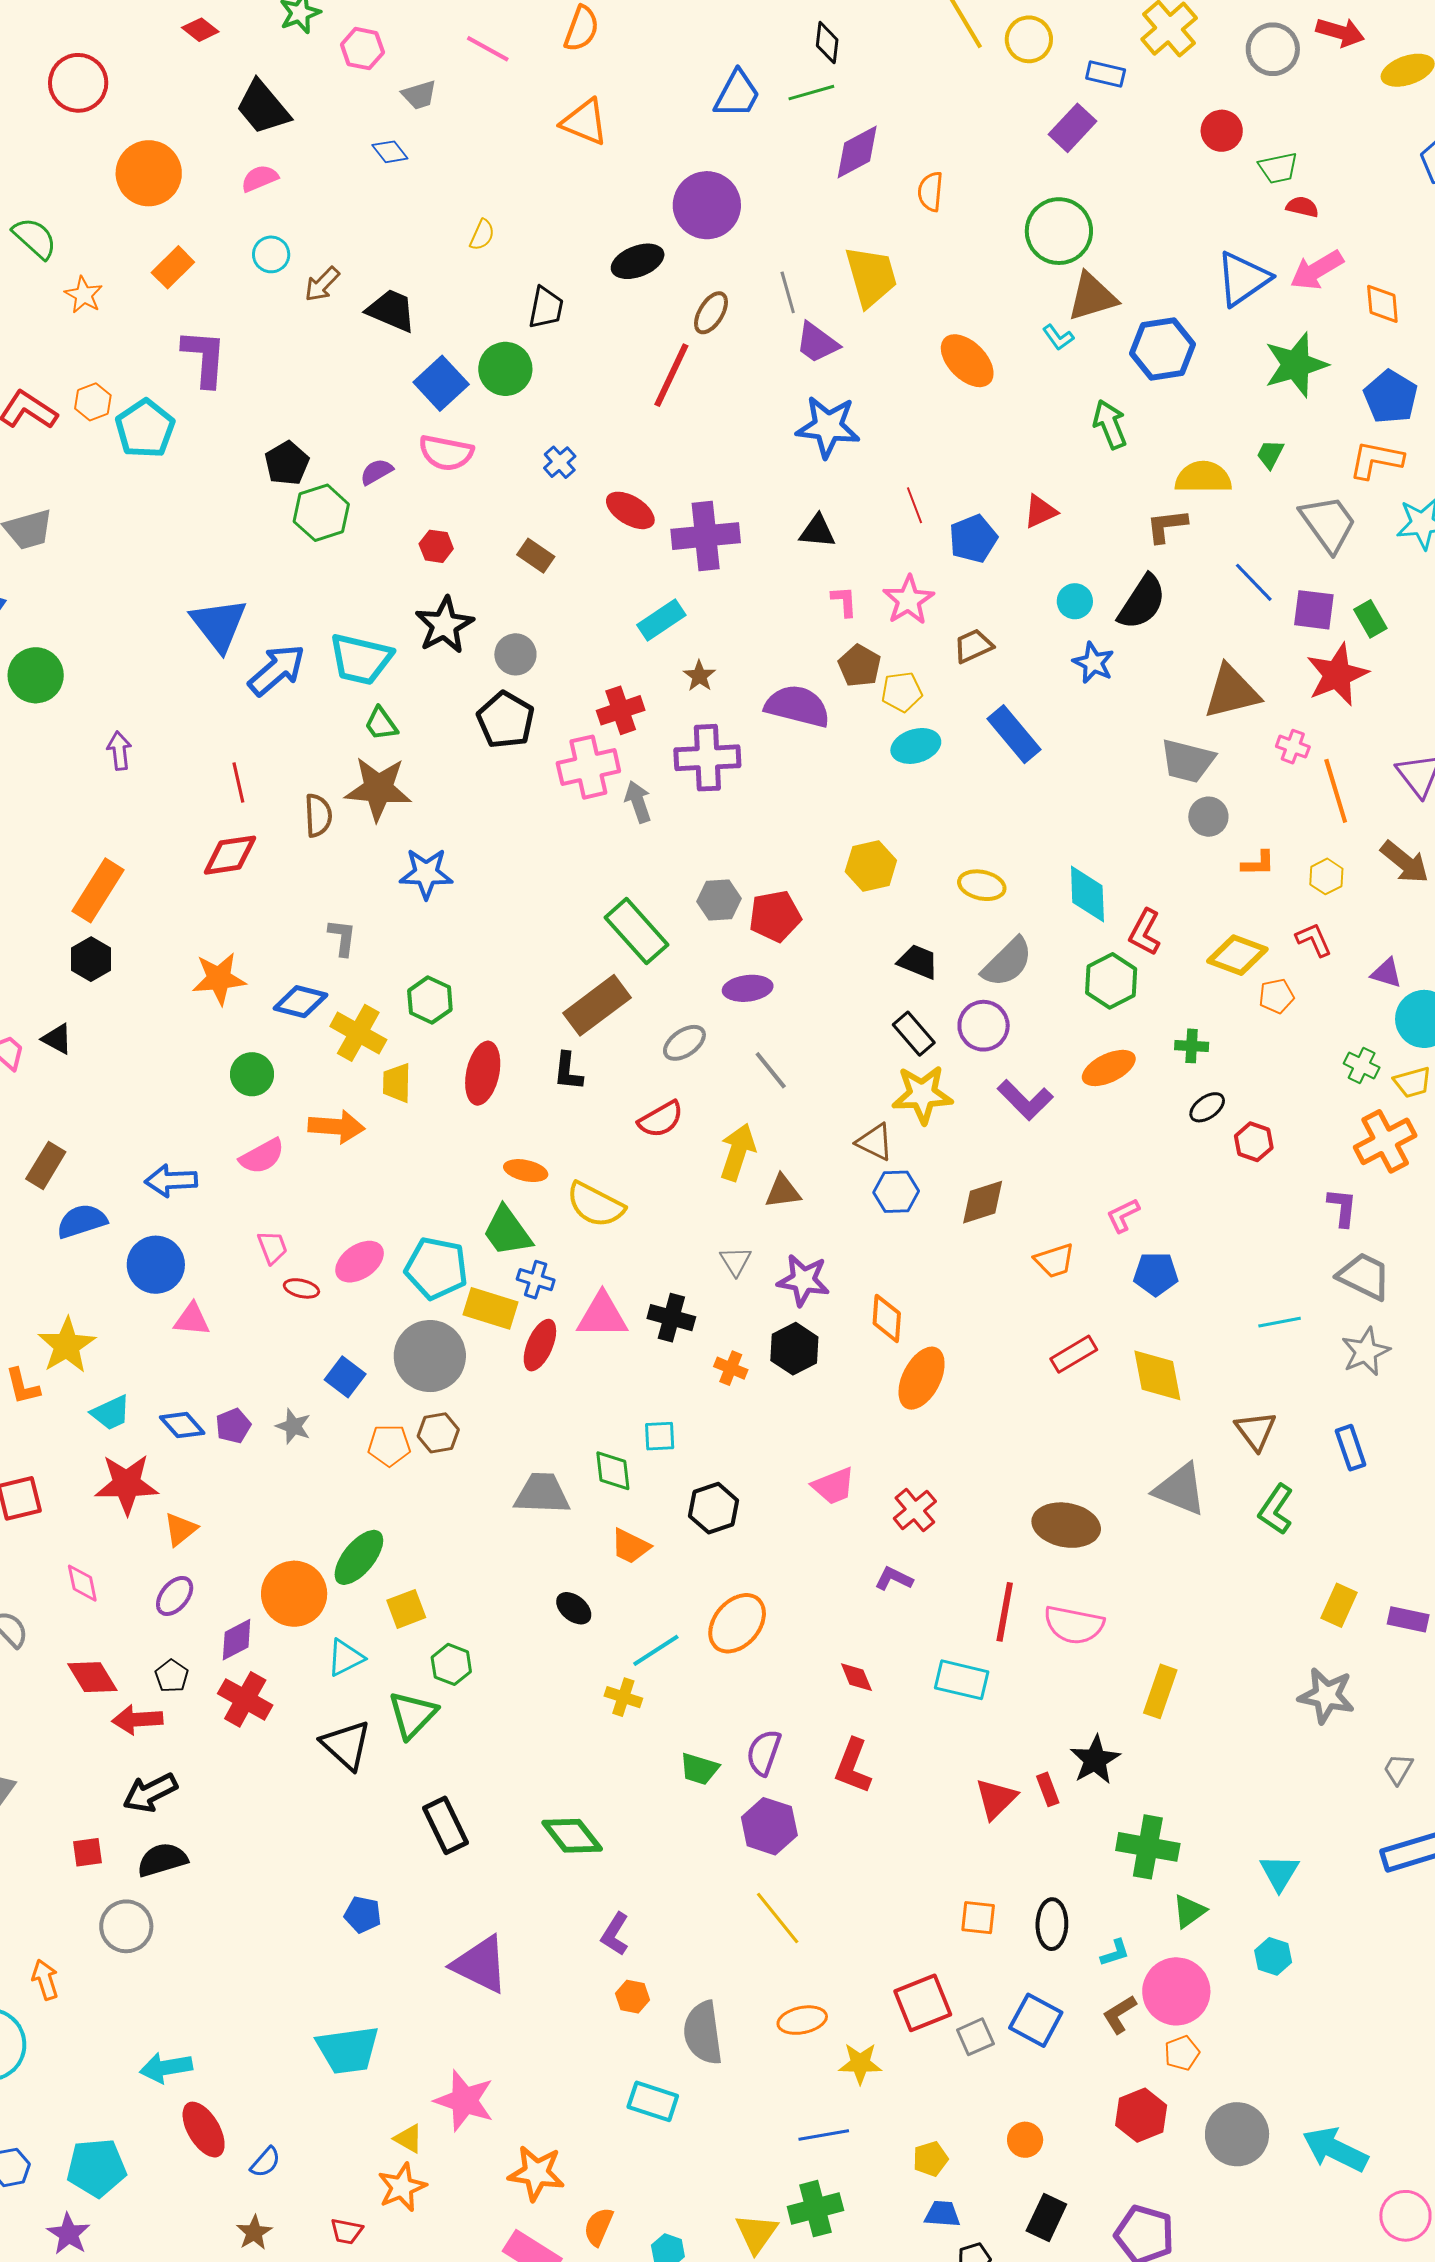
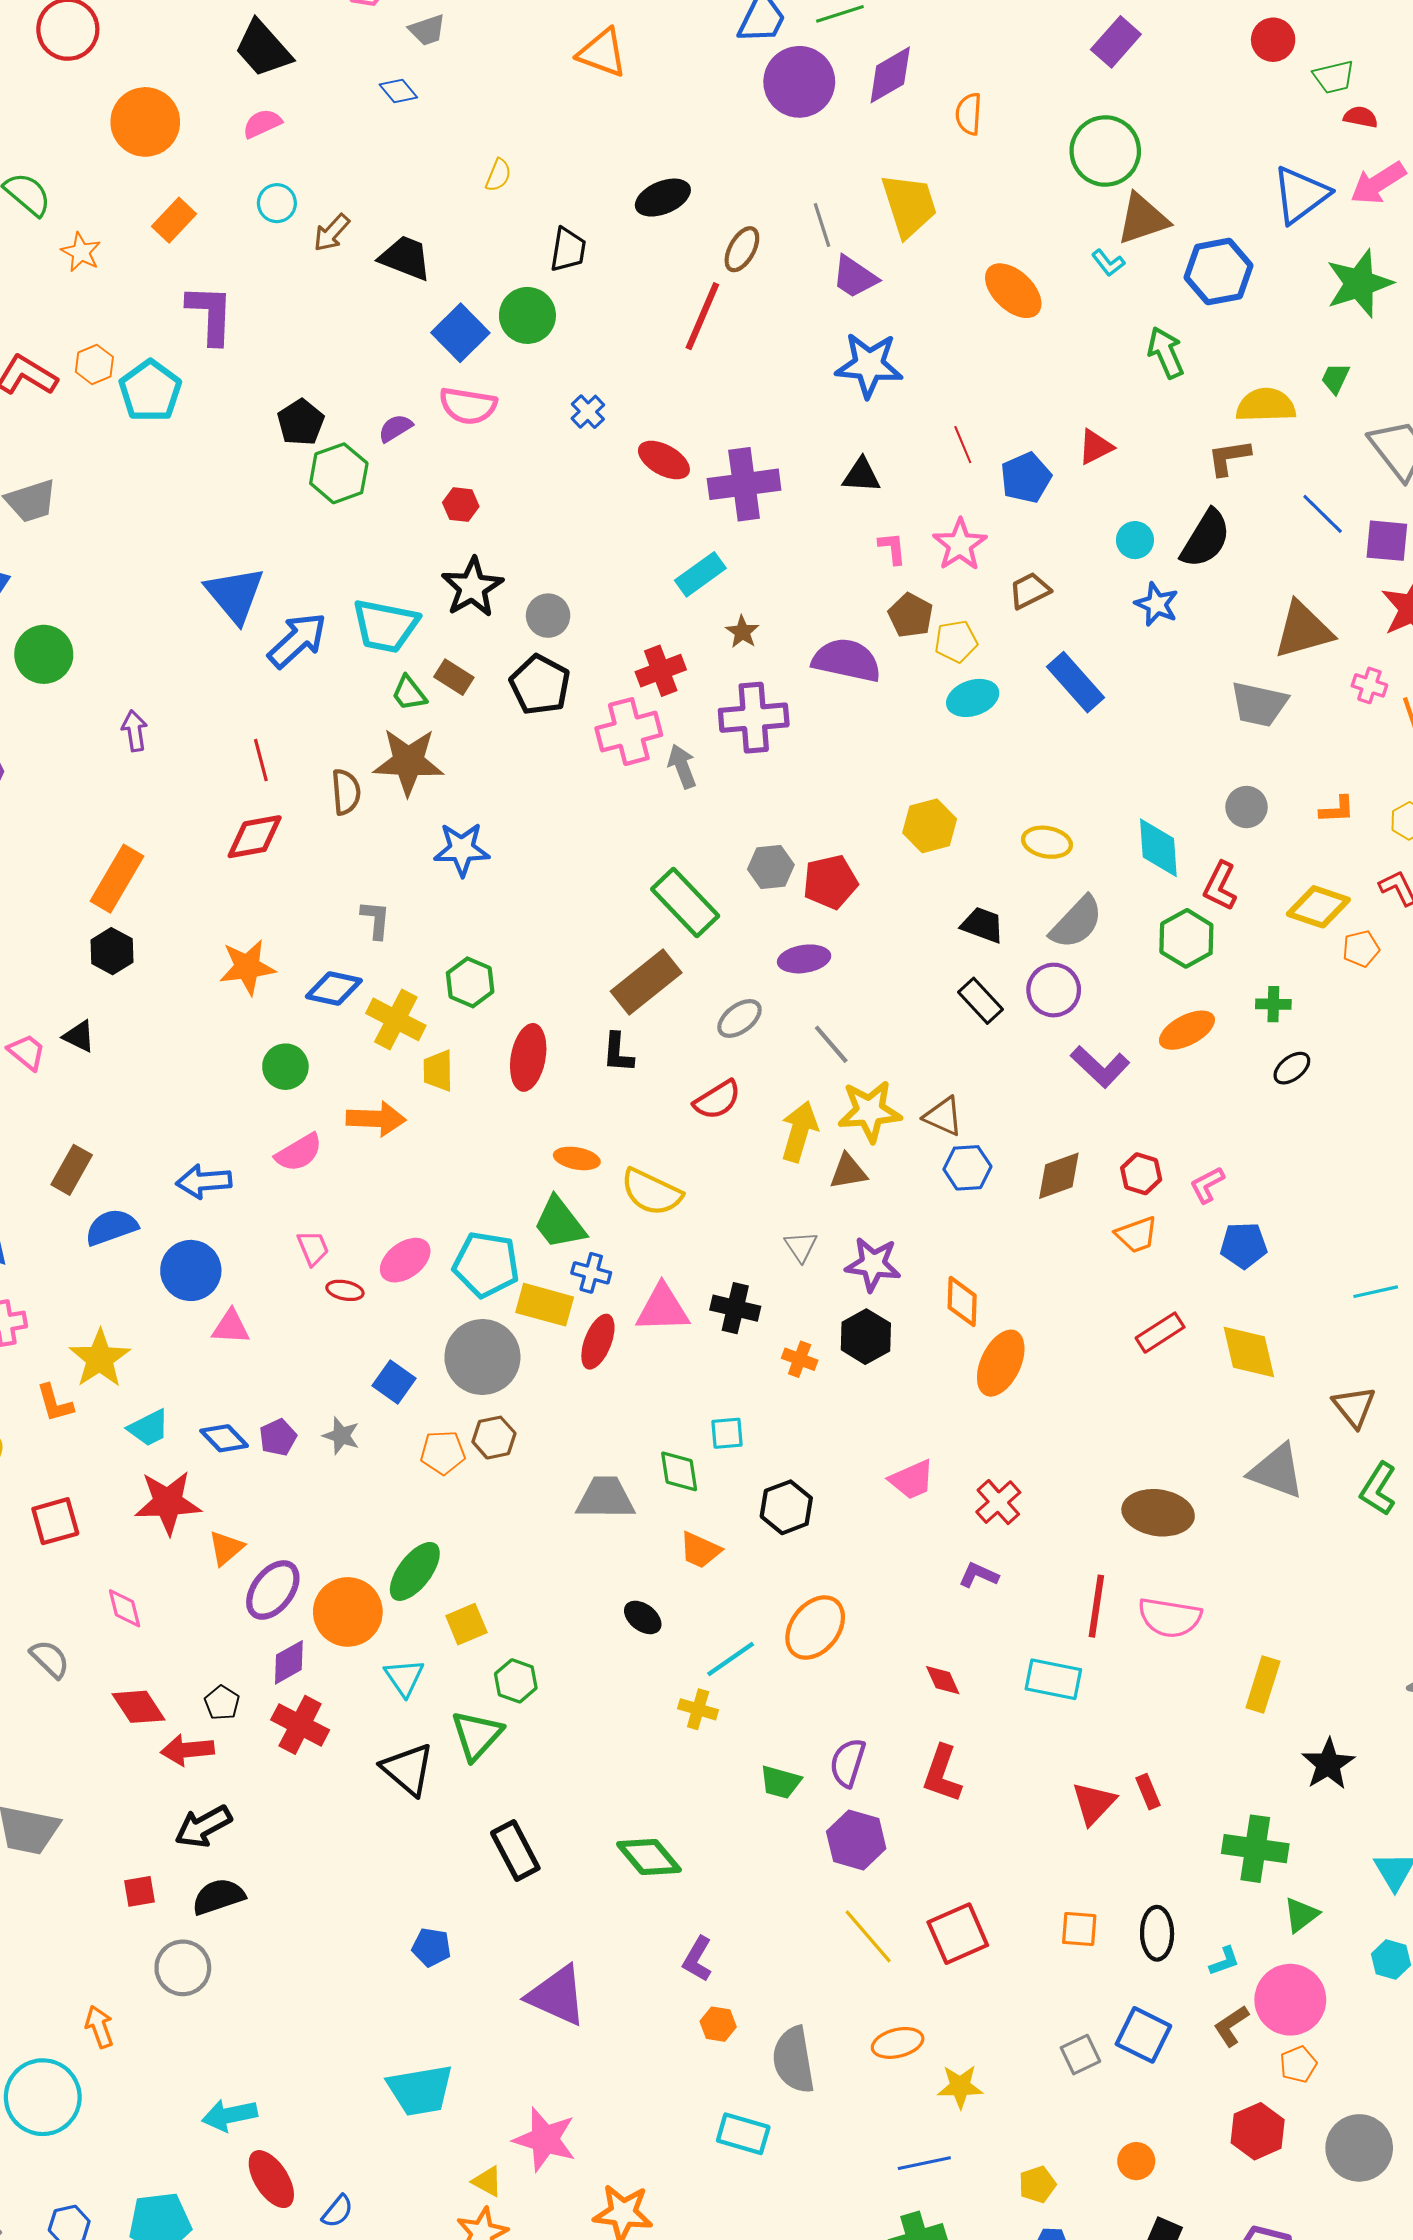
purple circle: (707, 205) -> (799, 82), moved
brown rectangle: (536, 556) -> (454, 677), moved
gray circle: (1208, 817) -> (1247, 807), moved
yellow star: (922, 1094) -> (870, 1111), moved
red hexagon: (1254, 1142) -> (1141, 1174), moved
purple ellipse: (175, 1596) -> (273, 1590), moved, size x1.4
cyan triangle: (346, 1658) -> (404, 1677), turned -36
black star: (1095, 1760) -> (1328, 1764), moved
red square: (923, 2003) -> (958, 1934), moved

